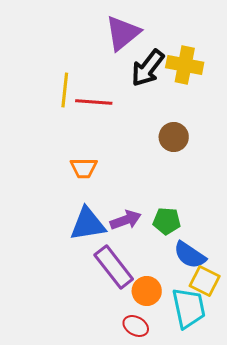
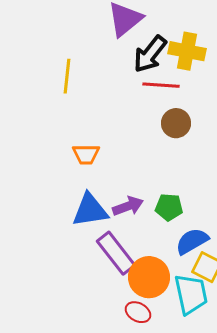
red line: (94, 102) -> (161, 85), moved
blue semicircle: (190, 255) -> (192, 241), turned 116
orange circle: (147, 291) -> (149, 277), size x1.4

